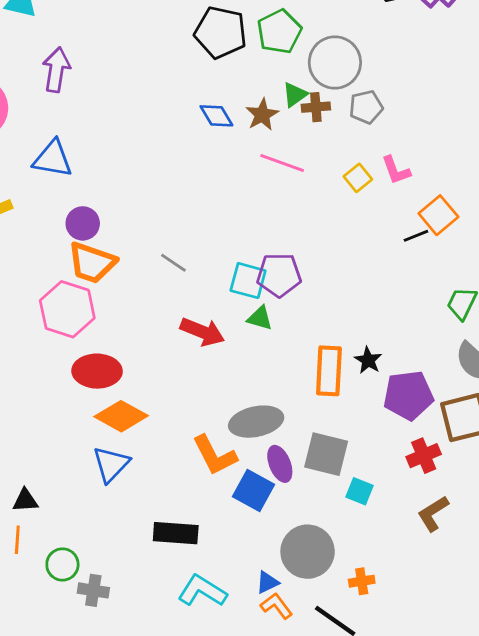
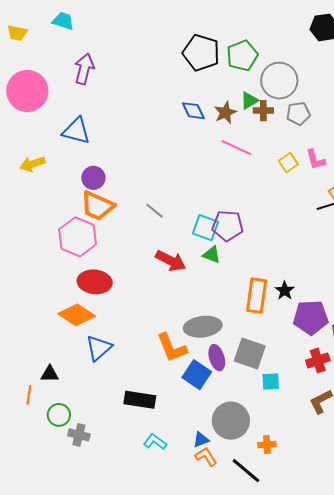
orange diamond: (121, 416) -> (77, 315), moved
cyan square: (360, 491) -> (271, 382), turned -30
black triangle: (25, 500) -> (50, 374), moved
cyan L-shape: (202, 591) -> (155, 442), size x0.7

